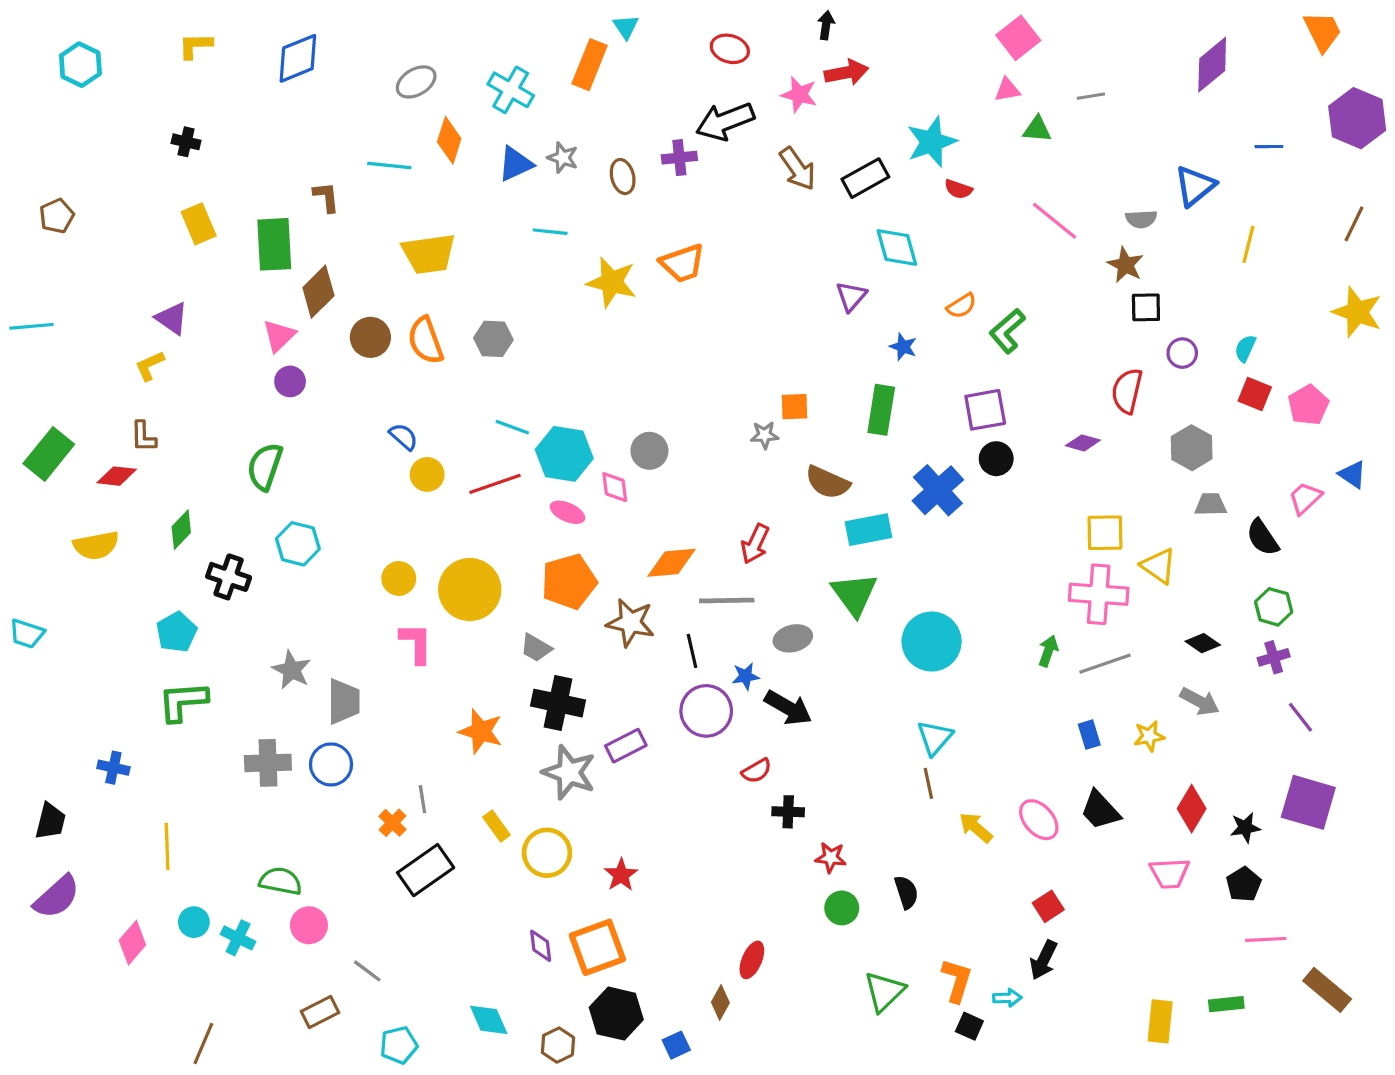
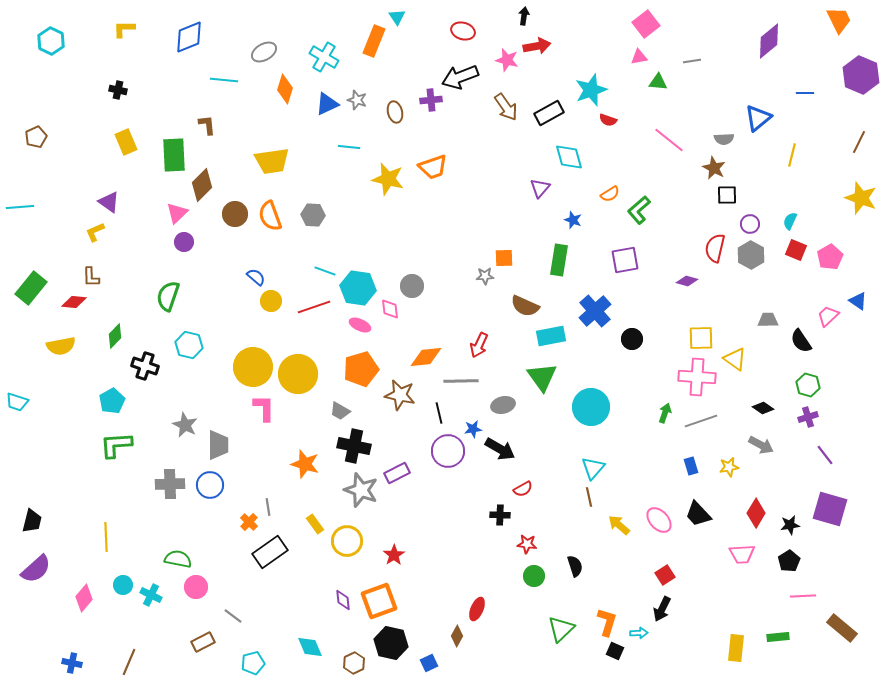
cyan line: (389, 165) -> (224, 80), moved
gray hexagon: (1192, 448) -> (751, 255), moved
black circle: (996, 459) -> (632, 339), moved
yellow circle: (399, 578) -> (253, 367), size x1.8
blue cross: (113, 768) -> (72, 663), moved
red semicircle: (757, 771) -> (523, 489), moved

